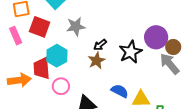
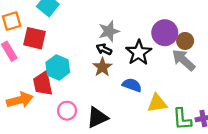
gray star: (76, 26) -> (109, 31), moved
black arrow: (100, 45) -> (104, 49), turned 72
pink circle: (61, 86) -> (67, 111), moved
blue semicircle: (120, 91) -> (132, 85), moved

